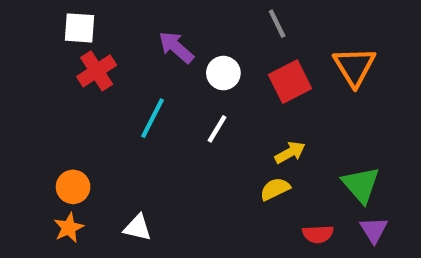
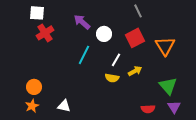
gray line: (277, 24) -> (138, 11), moved
orange triangle: (354, 67) -> (165, 46), moved
cyan line: (153, 118) -> (84, 55), moved
white line: (217, 129) -> (116, 60), moved
yellow semicircle: (275, 189) -> (112, 78), moved, turned -144

